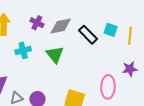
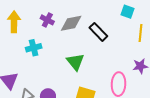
cyan square: (111, 30) -> (127, 12), moved
green triangle: (55, 55) -> (75, 62), moved

